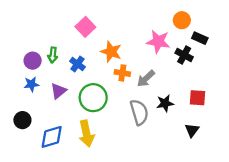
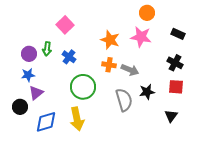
orange circle: (182, 20) -> (147, 13), moved
pink square: (85, 27) -> (65, 25), moved
orange star: (111, 52) -> (110, 40), moved
black cross: (184, 55) -> (175, 63), moved
gray arrow: (146, 79) -> (130, 70), turned -114
purple triangle: (58, 91) -> (36, 93), moved

